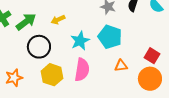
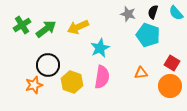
yellow arrow: (58, 20) -> (78, 27), size x1.5
cyan pentagon: (110, 37) -> (148, 35), moved
black circle: (39, 47) -> (48, 65), moved

